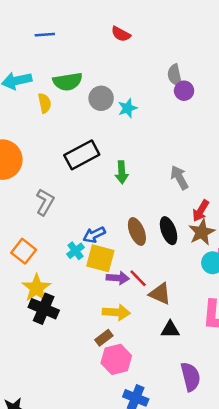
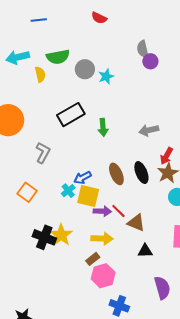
gray arrow: (179, 177) -> (149, 130), turned -72
yellow star: (36, 288) -> (61, 235), moved

